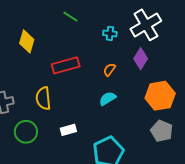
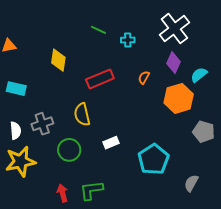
cyan cross: (110, 33) -> (128, 40), moved
orange hexagon: (160, 96) -> (179, 98), moved
cyan semicircle: (108, 99) -> (199, 75), moved

